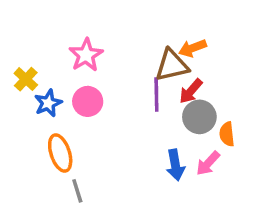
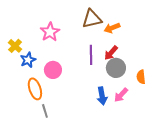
brown triangle: (172, 65) -> (92, 19), moved
pink circle: (88, 101) -> (53, 70), moved
orange semicircle: (227, 134) -> (141, 77), moved

